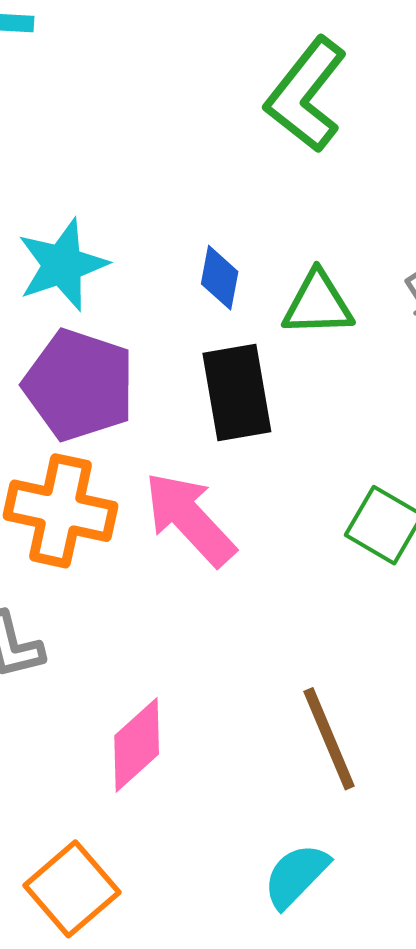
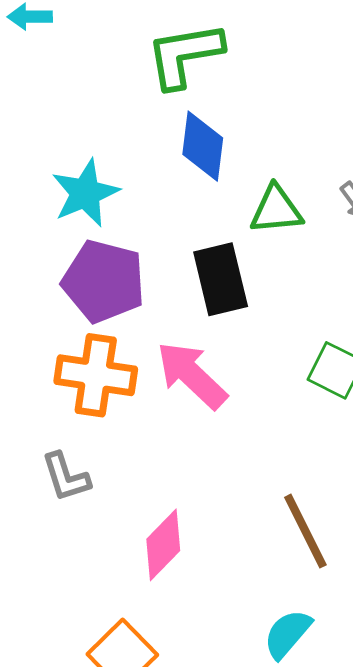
green L-shape: (306, 95) -> (185, 55), moved, turned 46
blue diamond: (220, 278) -> (203, 146), moved, size x1.5

